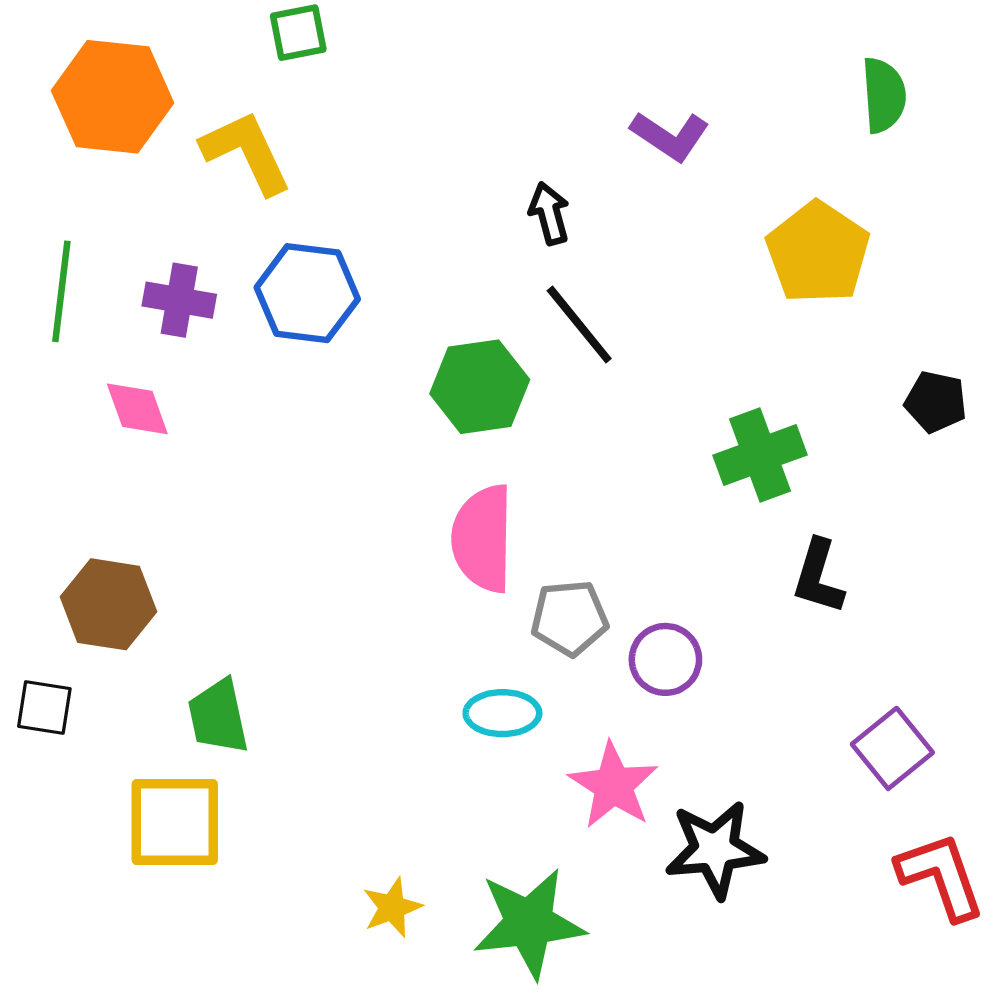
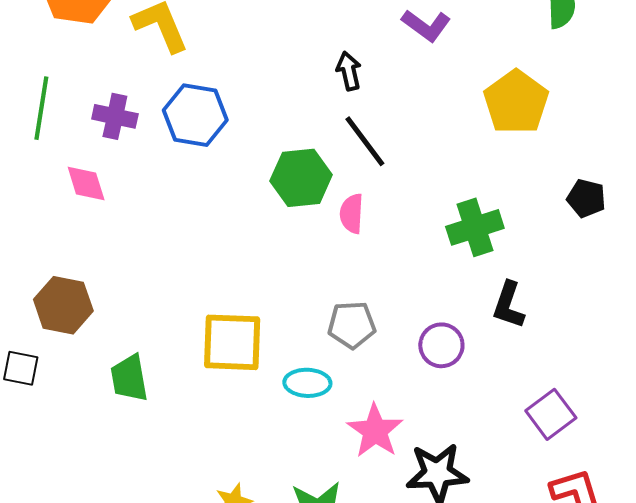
pink semicircle: (483, 538) -> (352, 214), moved, size x0.6
purple circle: (665, 659) -> (441, 345), moved
yellow square: (175, 822) -> (232, 342), moved

